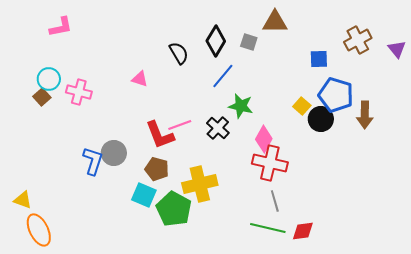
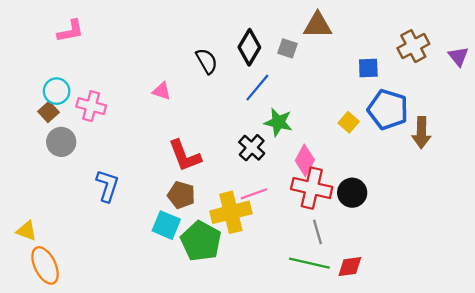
black circle: (321, 119) -> (352, 193), moved
pink line: (180, 125) -> (254, 194), moved
gray circle: (114, 153) -> (61, 142), moved

